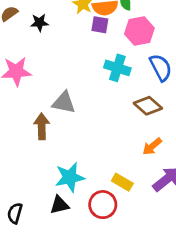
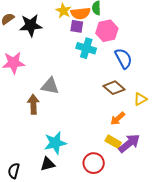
black star: (39, 23) -> (31, 25), size x1.6
cyan cross: (117, 68) -> (86, 48), moved
yellow rectangle: (122, 182) -> (113, 142), moved
red circle: (103, 205) -> (94, 163), moved

